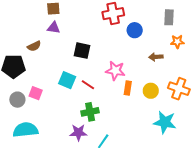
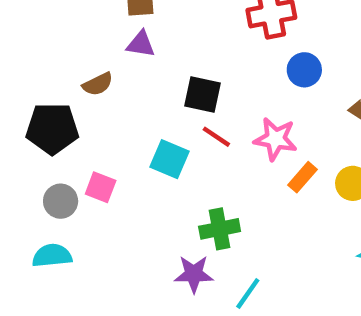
blue circle: (135, 30) -> (304, 70), moved
red line: (88, 85) -> (216, 137), moved
orange rectangle: (128, 88) -> (303, 177), turned 32
cyan semicircle: (25, 130) -> (52, 256), moved, size x0.7

